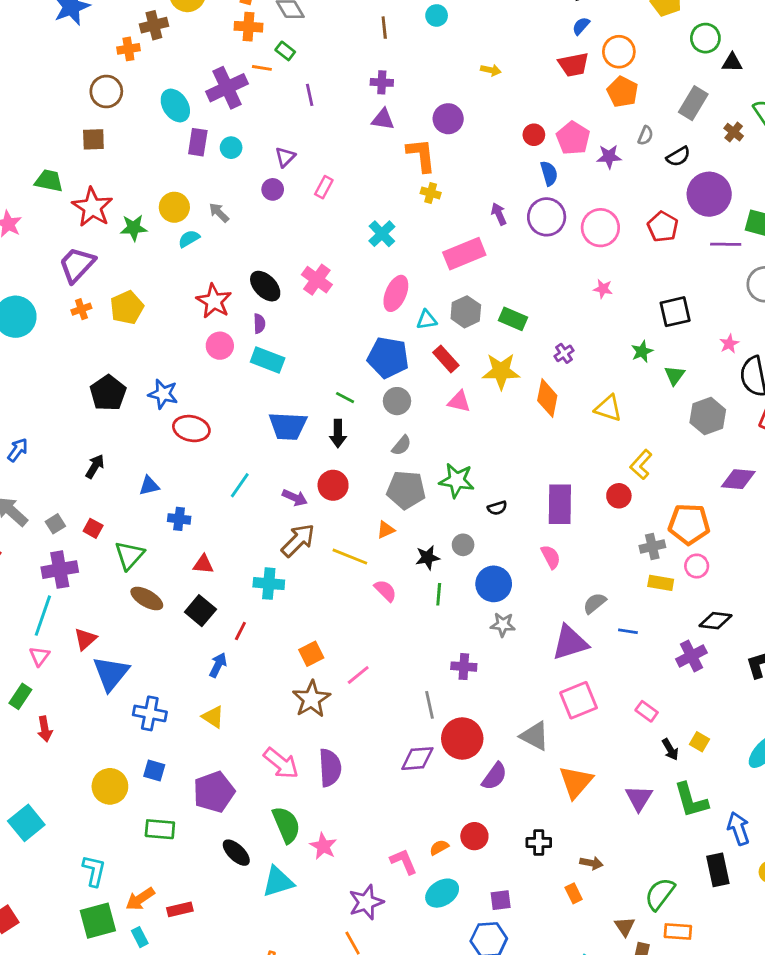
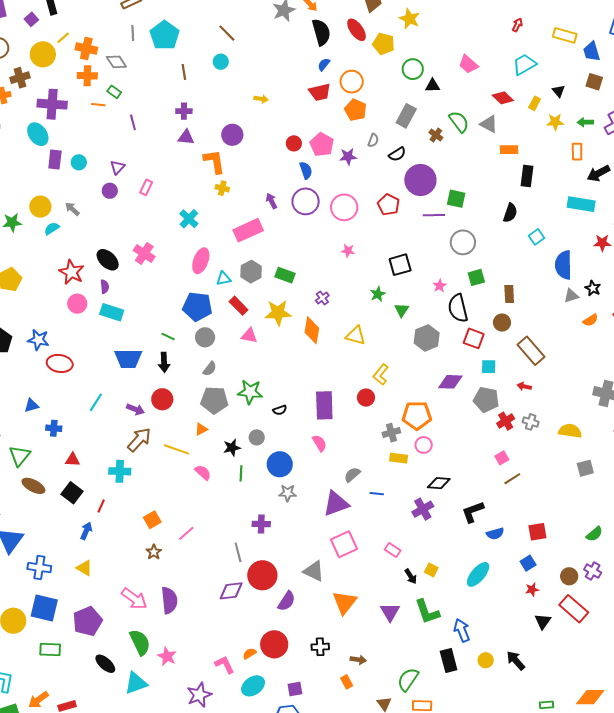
purple cross: (227, 88) -> (52, 104), moved, turned 32
brown star: (311, 699) -> (154, 552), size x0.6
blue square: (154, 771) -> (44, 608), size x1.8
red circle: (474, 836) -> (274, 644), size x1.4

